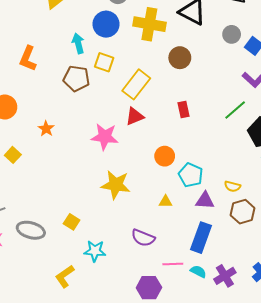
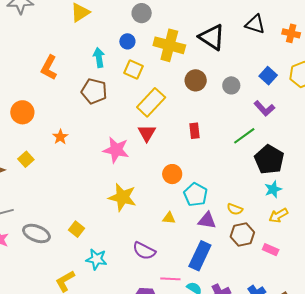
blue circle: (106, 24) -> (127, 41), size x0.6
gray circle: (232, 34) -> (231, 85), moved
yellow square: (104, 62) -> (134, 70), moved
red triangle: (135, 116) -> (147, 133), turned -42

